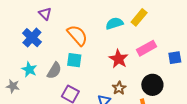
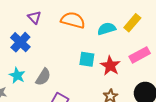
orange semicircle: (77, 35) -> (73, 20), moved, turned -35
cyan square: (74, 60) -> (87, 59), moved

